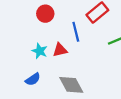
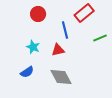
red triangle: (60, 50) -> (58, 50), moved

